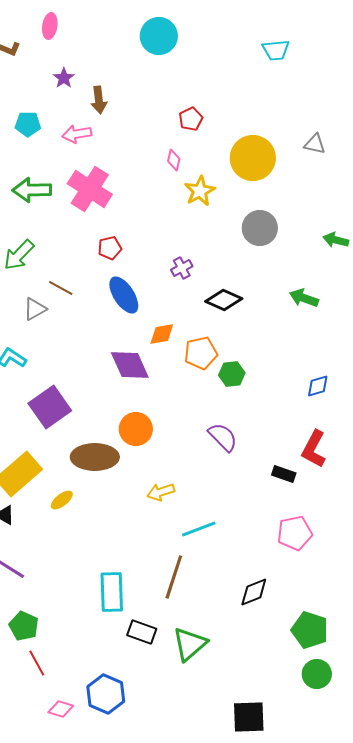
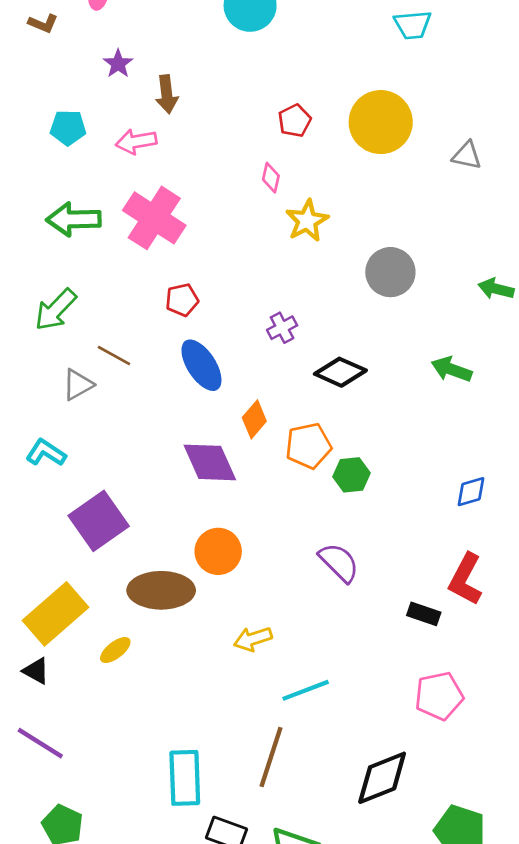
yellow circle: (253, 158) -> (381, 122), moved
orange diamond: (162, 334) -> (254, 419), turned -40
black diamond: (254, 592) -> (382, 778), size x1.4

